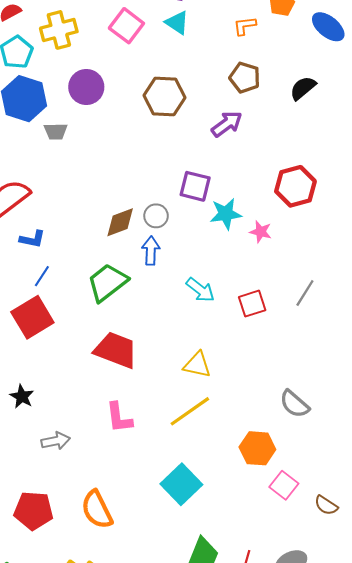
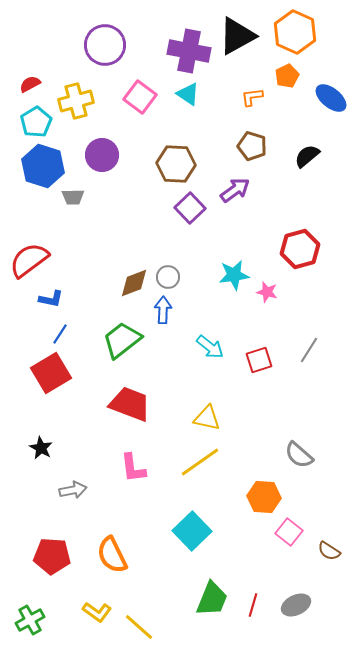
purple square: (195, 186) -> (190, 208), moved, turned 32

